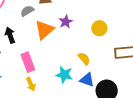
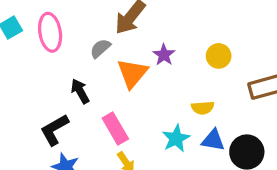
yellow semicircle: (84, 59) -> (203, 108), turned 136
cyan star: (64, 75) -> (176, 138), turned -30

